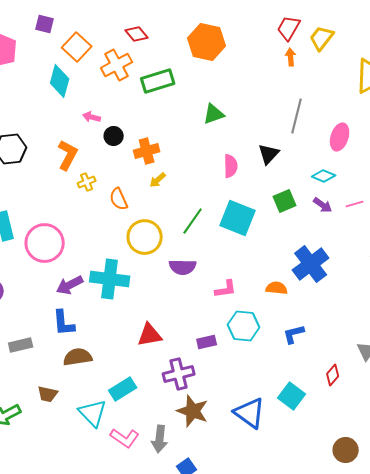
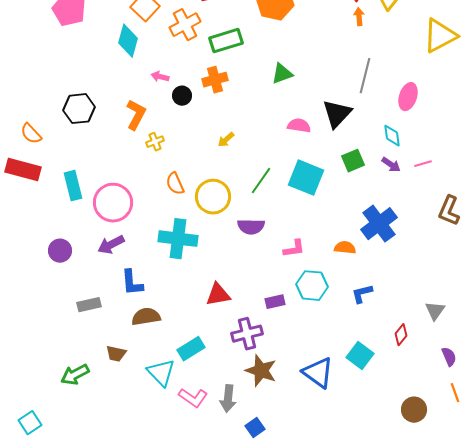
orange cross: (147, 151) -> (215, 80), moved
black triangle: (269, 154) -> (337, 114), size x1.4
pink semicircle: (231, 166) -> (299, 126), turned -80
cyan diamond: (324, 176) -> (392, 136), turned 60
orange semicircle: (119, 199) -> (175, 184), moved
purple arrow: (70, 285) -> (111, 245), moved

